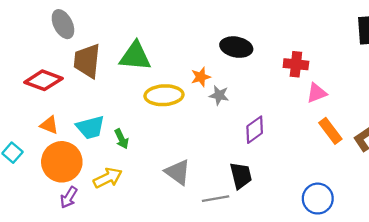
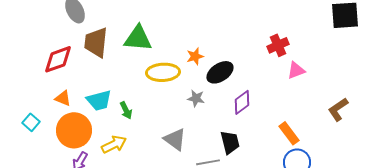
black ellipse: (236, 47) -> (220, 72), moved, turned -44
red cross: (296, 64) -> (278, 45), turned -30
red diamond: (43, 80) -> (58, 59), turned -40
gray star: (219, 95) -> (196, 98), moved
orange rectangle: (330, 131) -> (289, 133), moved

